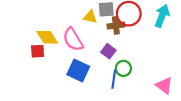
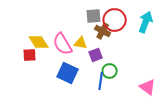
yellow triangle: (90, 17) -> (81, 43), moved
brown cross: (116, 25) -> (103, 31), turned 35
purple square: (108, 51) -> (96, 55), turned 32

